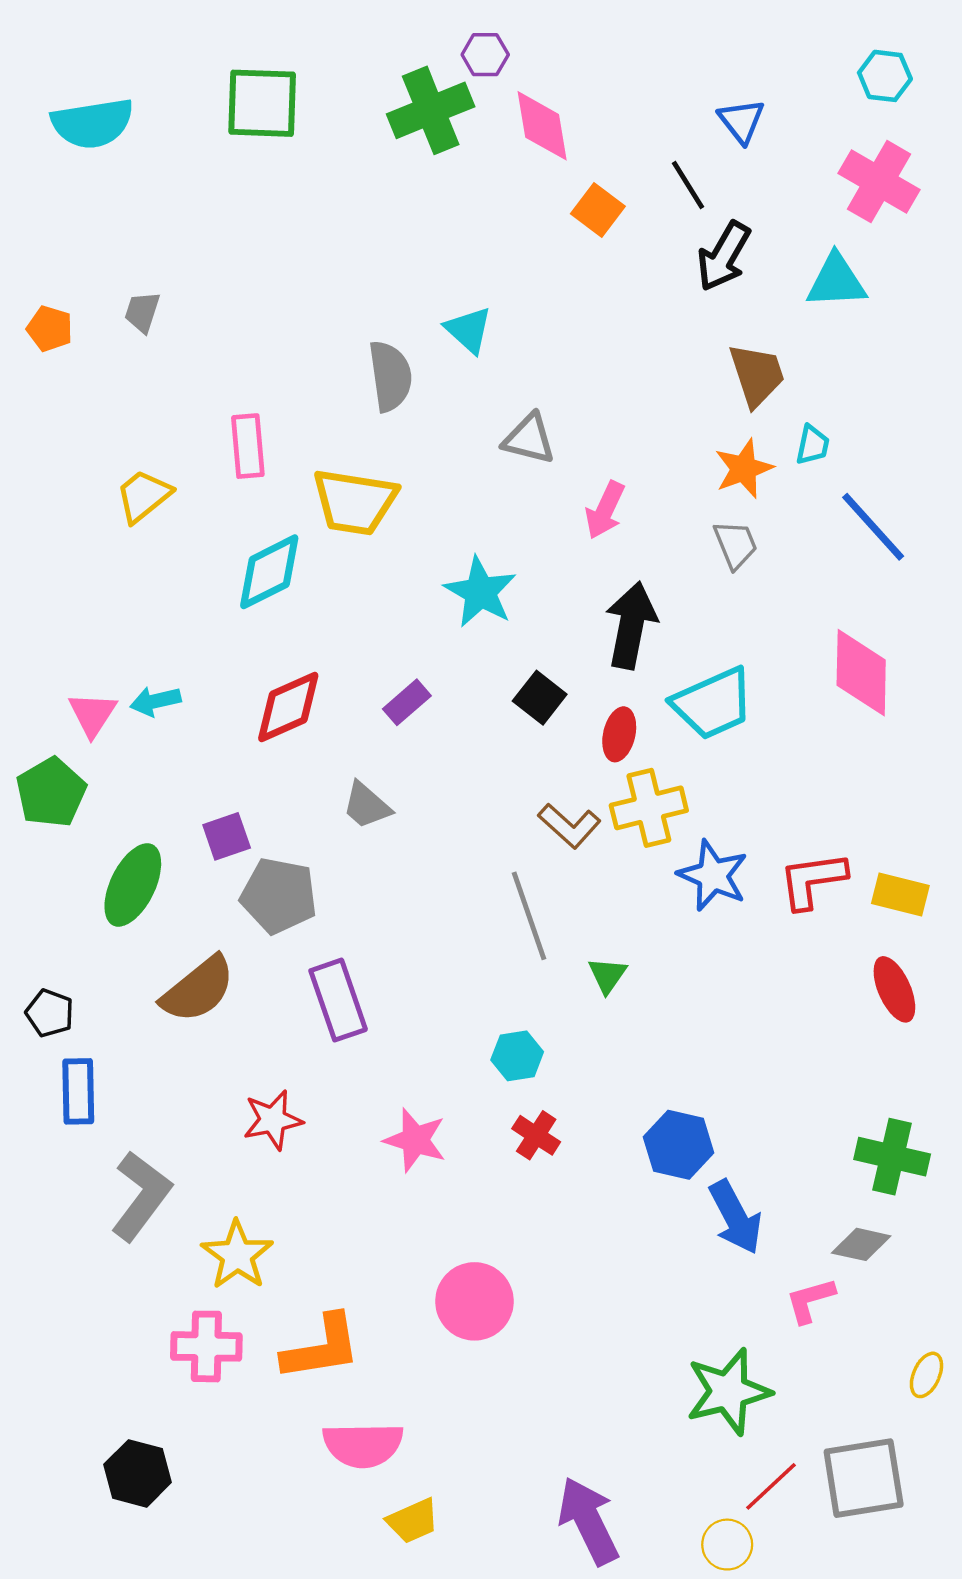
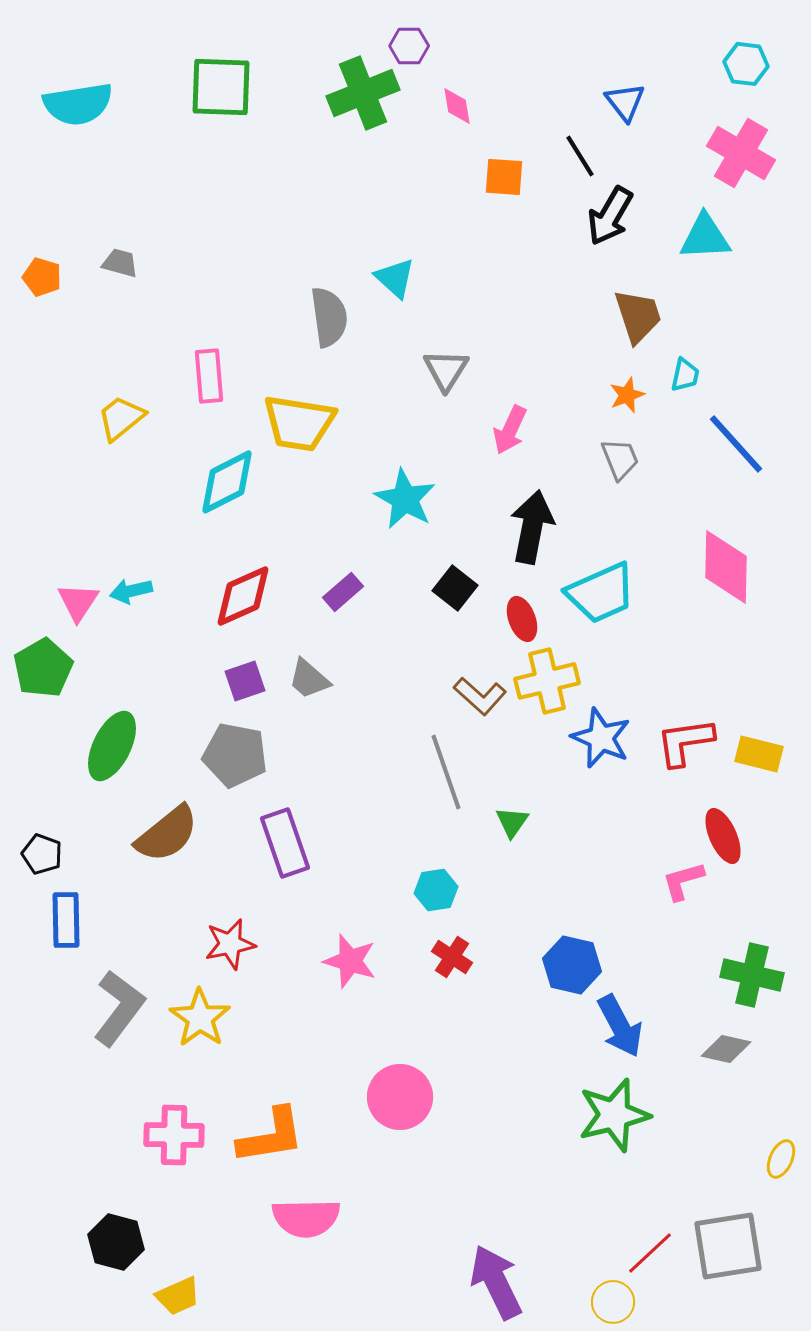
pink diamond: (542, 126) -> (457, 106), size x0.6
orange square: (598, 210) -> (504, 177), turned -33
gray trapezoid: (142, 312) -> (120, 263), turned 87
gray triangle: (529, 439) -> (446, 370), turned 48
orange star: (744, 469) -> (627, 395), size x0.7
red ellipse: (619, 734) -> (522, 619), turned -33
purple square: (227, 836) -> (245, 681), moved
red ellipse: (894, 989) -> (723, 836), moved
yellow star: (237, 1255) -> (200, 1018), moved
pink L-shape: (810, 1300) -> (683, 881), moved
green star: (728, 1392) -> (614, 1115), moved
yellow trapezoid: (413, 1521) -> (178, 1296), moved

